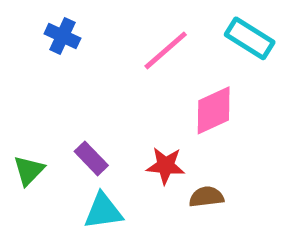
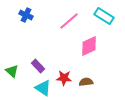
red star: (166, 166) -> (64, 78), moved
green triangle: (29, 170) -> (12, 71), turned -32
cyan triangle: (103, 211) -> (43, 88), turned 42

